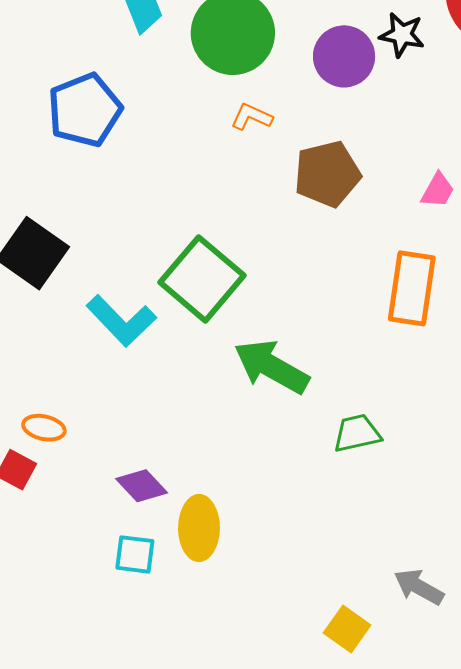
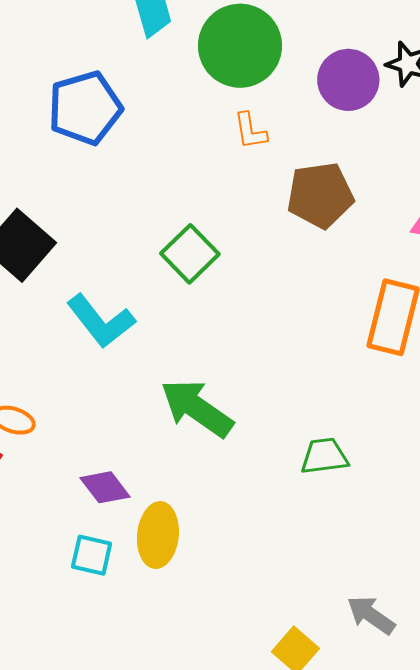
orange L-shape: (252, 117) -> (250, 131), turned -129
green square: (202, 279) -> (190, 254), moved, size x0.7
green arrow: (272, 367) -> (197, 408), moved

